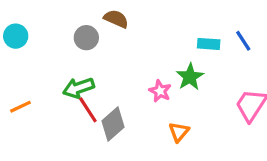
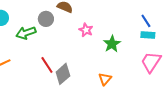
cyan rectangle: (209, 44) -> (148, 35), moved
green arrow: (78, 88) -> (26, 33), moved
pink star: (160, 91) -> (86, 30), moved

